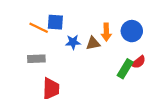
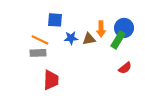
orange line: (39, 28) -> (40, 40), moved
red semicircle: (138, 62) -> (125, 68), moved
green rectangle: (125, 69) -> (118, 40), moved

